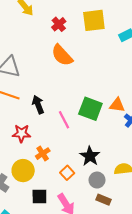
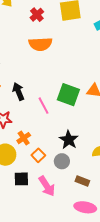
orange semicircle: (62, 55) -> (40, 44), turned -50
orange square: (67, 173) -> (38, 155), moved
gray circle: (97, 180) -> (62, 161), moved

